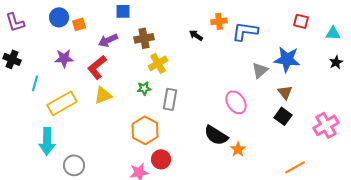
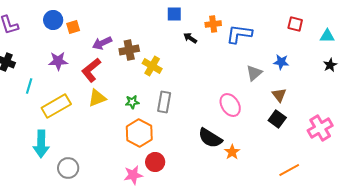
blue square: (123, 11) -> (174, 14), moved
brown cross: (144, 38) -> (129, 50), moved
blue star: (287, 59) -> (281, 62), size x0.6
yellow cross: (158, 63) -> (152, 66), turned -30
green star: (144, 88) -> (132, 102), moved

